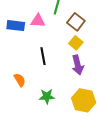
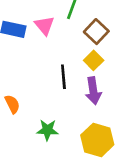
pink triangle: (38, 21) -> (44, 25), turned 42
black line: (43, 56) -> (63, 77), moved

